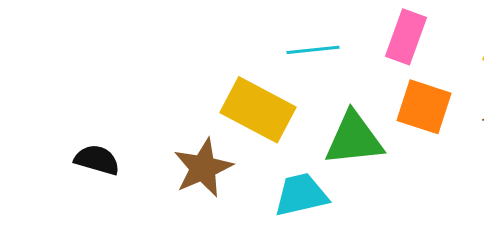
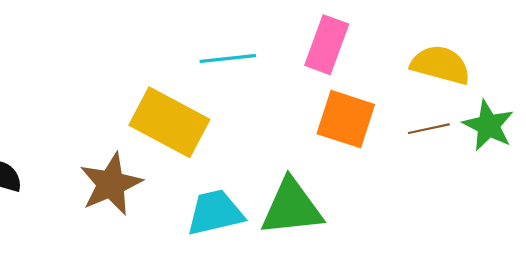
green triangle: (354, 139) -> (292, 207), moved

